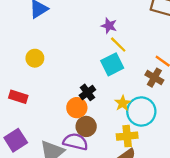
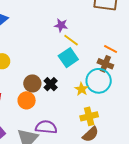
orange circle: (77, 108) -> (27, 100), moved
cyan circle: (141, 112) -> (99, 81), moved
brown circle: (86, 126) -> (32, 83), moved

